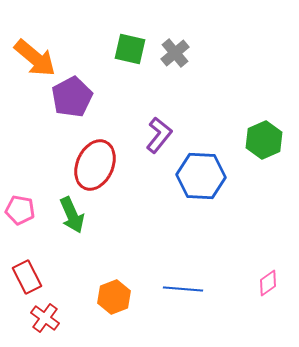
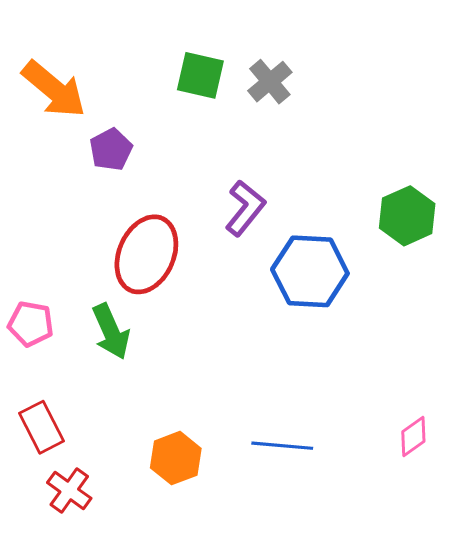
purple pentagon: (72, 97) -> (111, 149), size x0.7

